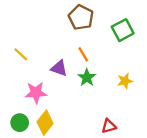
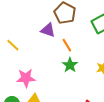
purple triangle: (59, 68) -> (48, 30), moved

